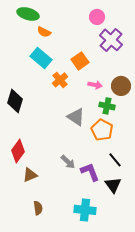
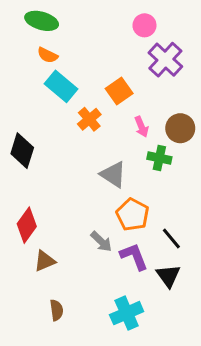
orange semicircle: (44, 32) -> (48, 55), moved
pink arrow: (95, 85) -> (141, 127), turned 56
orange pentagon: (102, 130) -> (133, 215), moved
cyan cross: (85, 210) -> (127, 313), turned -30

